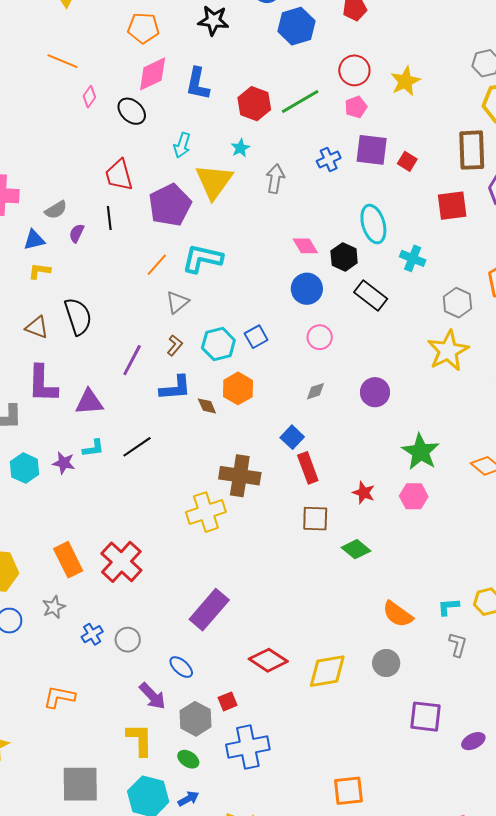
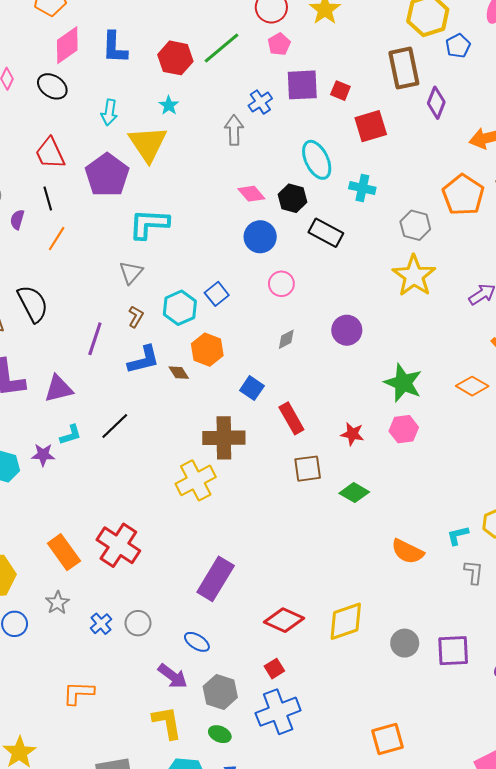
gray arrow: (275, 179) -> (234, 130), moved
red square: (452, 206) -> (371, 126), moved
orange line: (157, 265) -> (57, 239), moved
blue square: (292, 437) -> (252, 388), moved
gray circle: (386, 663) -> (405, 643), moved
red square: (228, 701) -> (274, 669), moved

